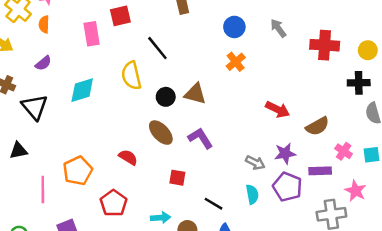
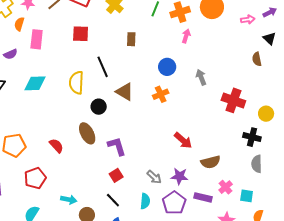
pink rectangle: (92, 34) -> (37, 39), moved
brown triangle: (195, 94) -> (125, 92), moved
red square: (177, 178) -> (116, 175), moved, turned 32

